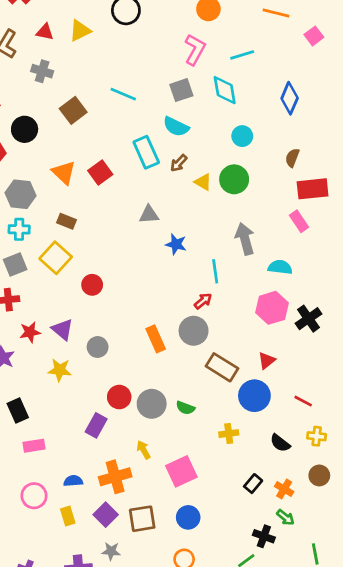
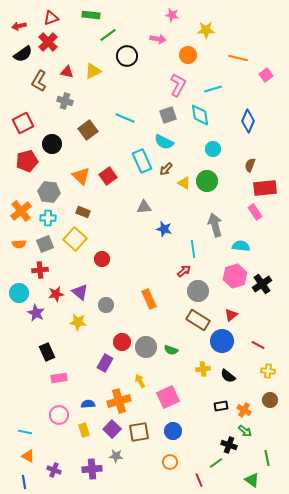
gray circle: (194, 331) -> (198, 291), moved
black semicircle: (280, 443) -> (228, 376), moved
black rectangle: (253, 484) -> (221, 406), turned 40

